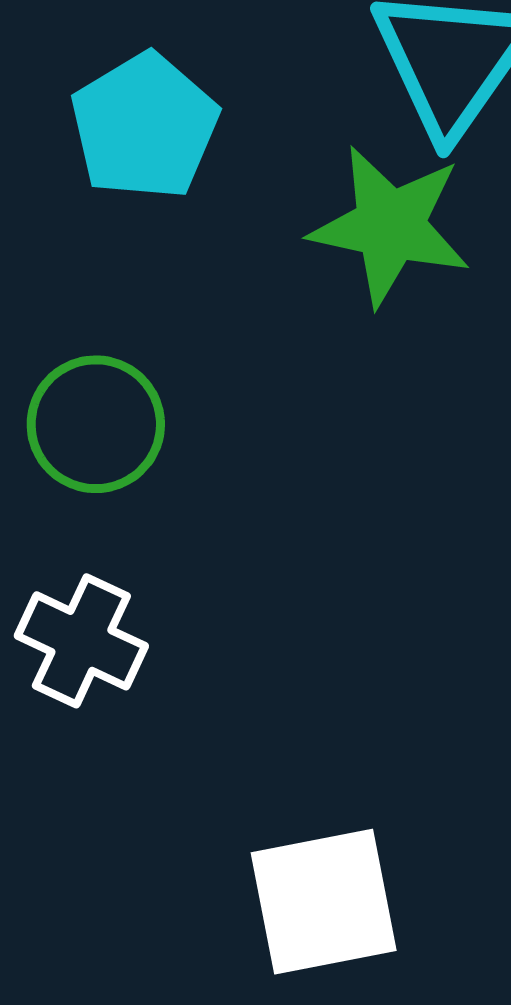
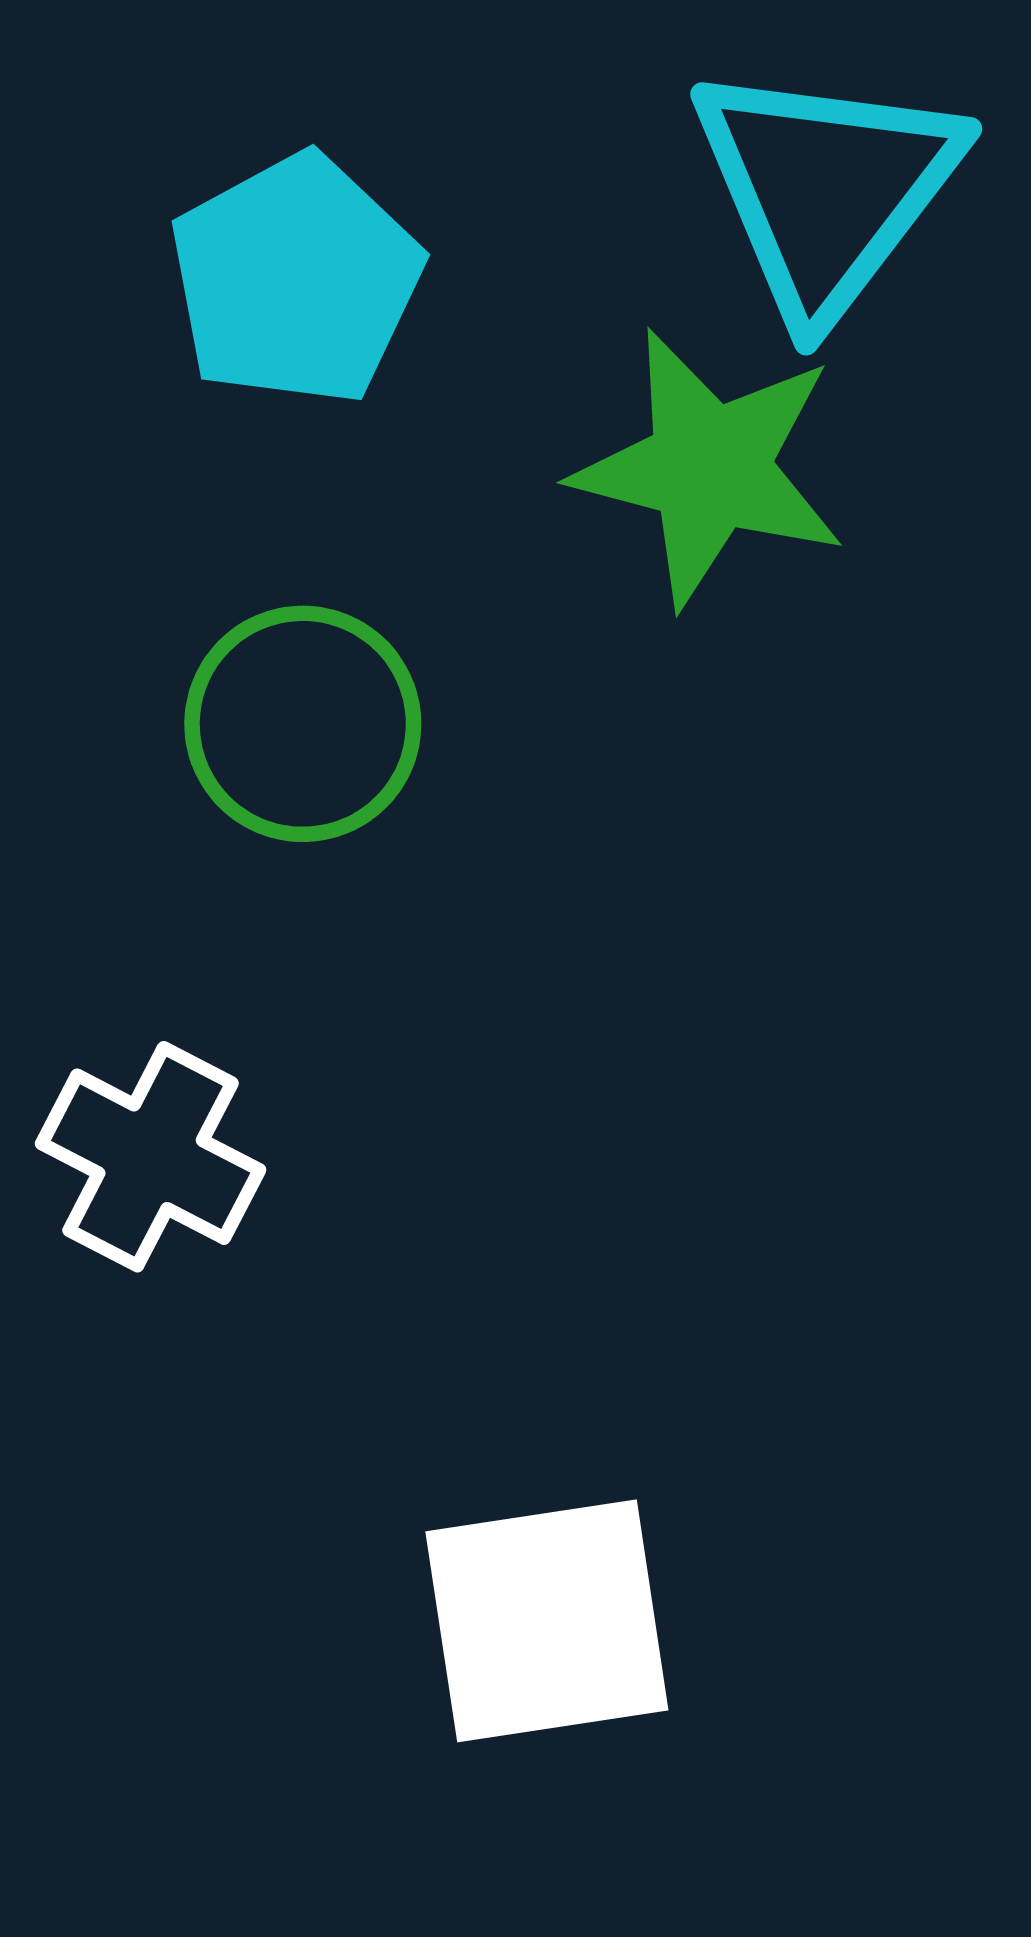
green circle: (96, 424) -> (303, 724), moved

